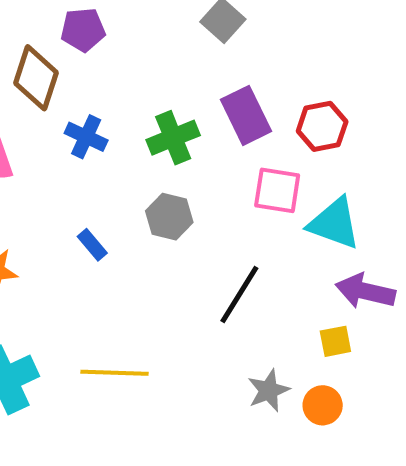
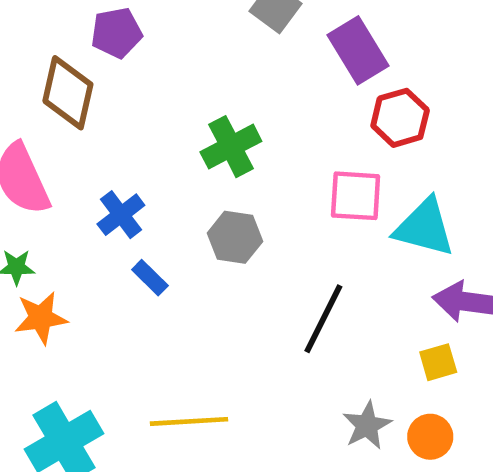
purple rectangle: (246, 115) -> (358, 50), moved
blue cross: (86, 137) -> (121, 215), moved, turned 33

